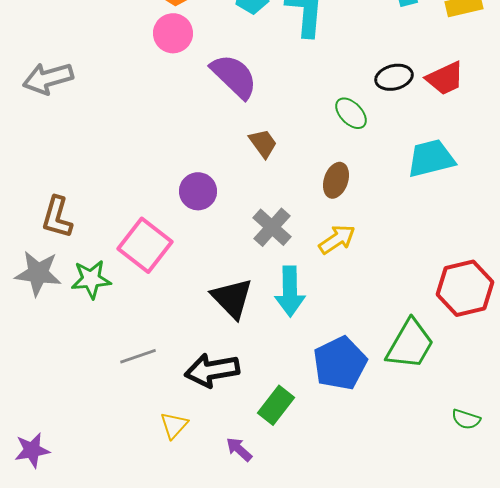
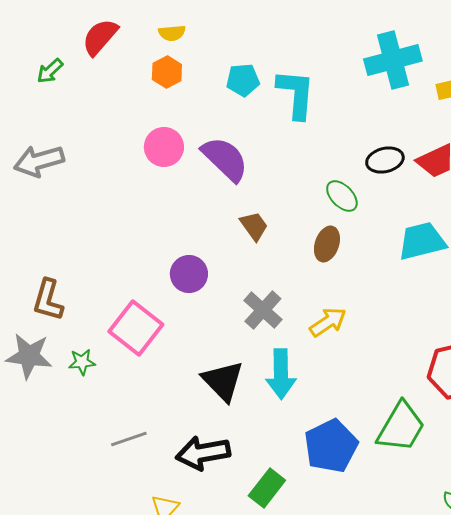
pink circle: (173, 33) -> (164, 147), moved
brown ellipse: (336, 180) -> (327, 244), moved
green star: (91, 279) -> (82, 362), size x0.7

